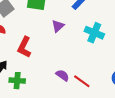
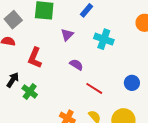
purple semicircle: (62, 75) -> (76, 65), moved
green cross: (17, 81) -> (30, 91), turned 35

